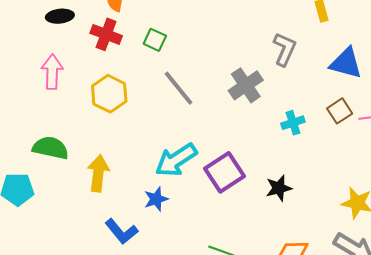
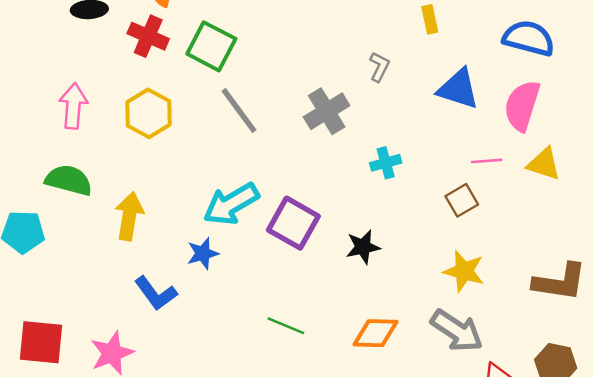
green square: (155, 40) -> (211, 46), size x1.6
gray L-shape: (285, 49) -> (379, 67), size x0.7
pink arrow: (52, 72) -> (73, 106), moved
brown square: (340, 111) -> (462, 200), moved
purple square: (224, 172) -> (293, 223), turned -30

